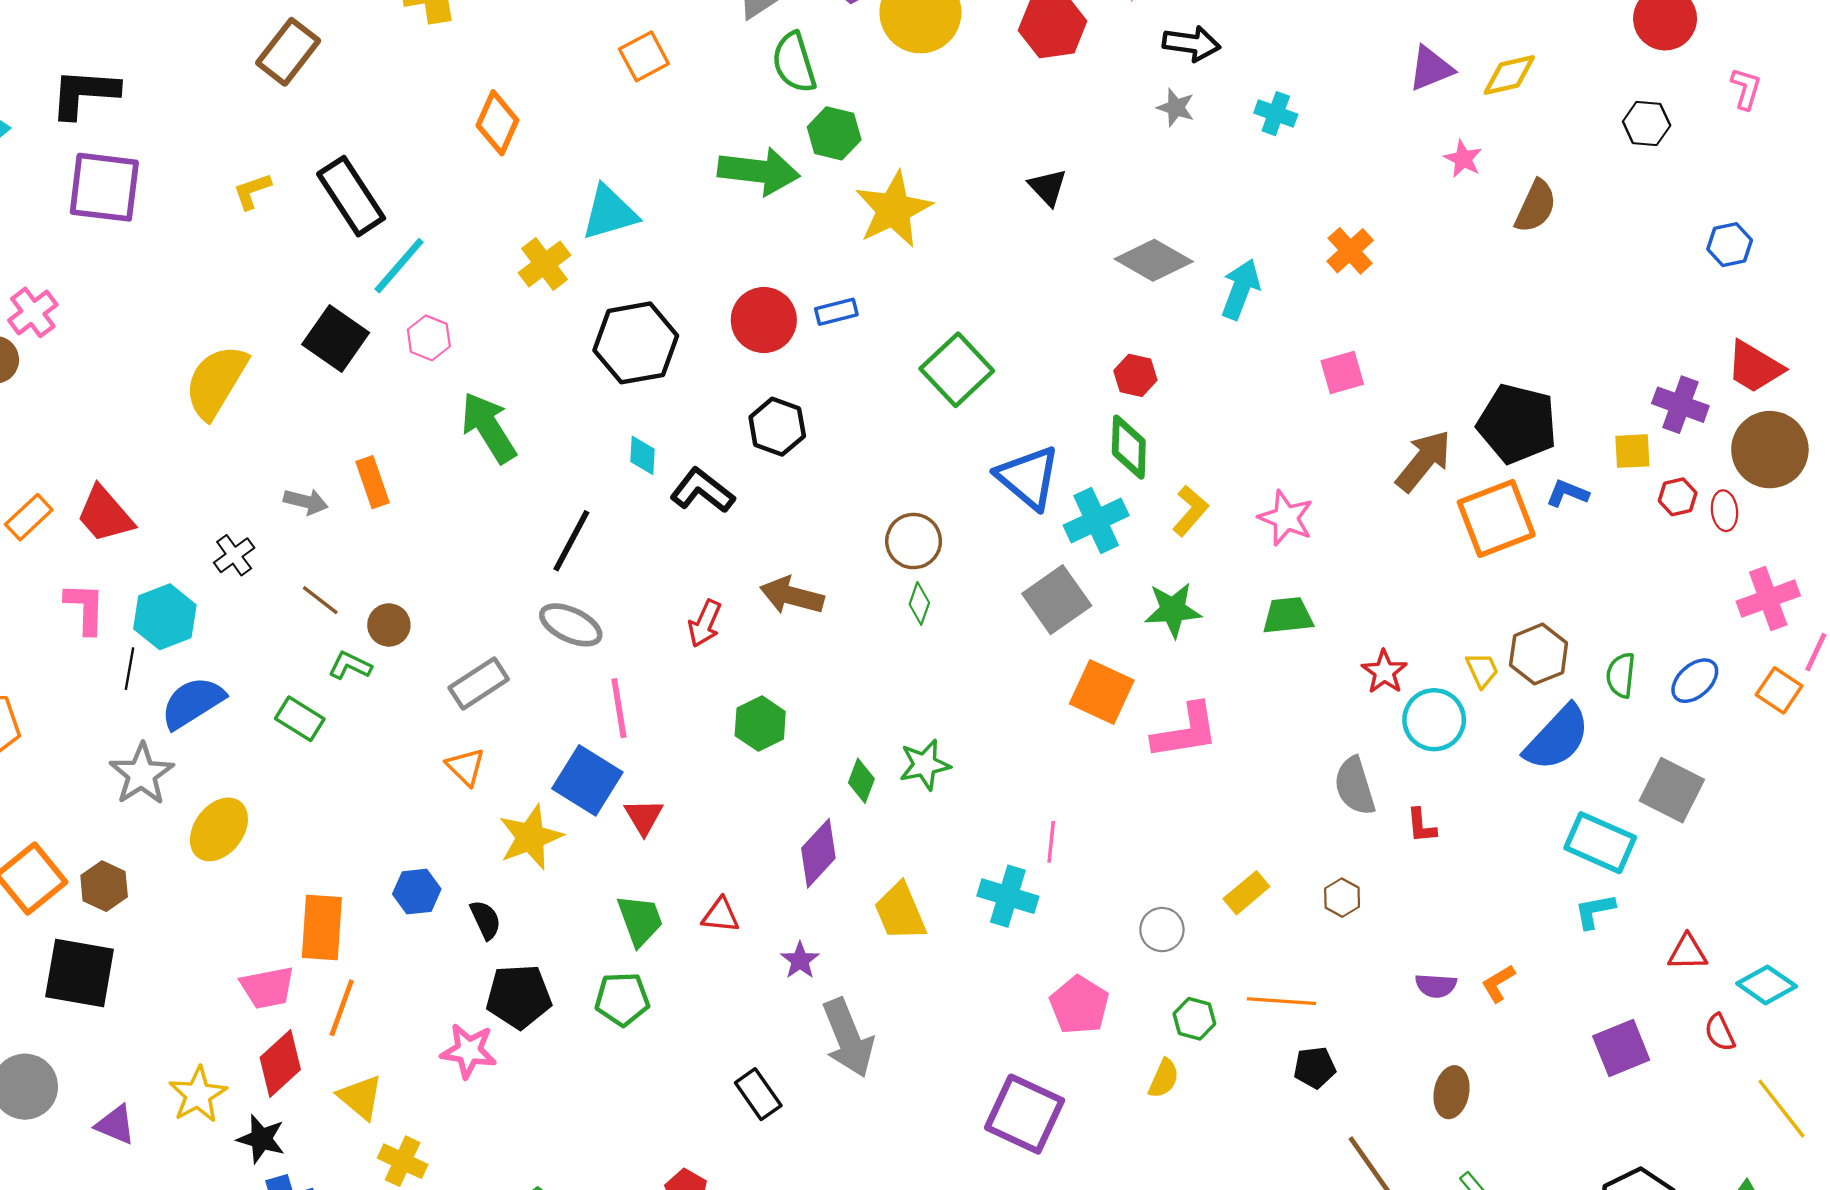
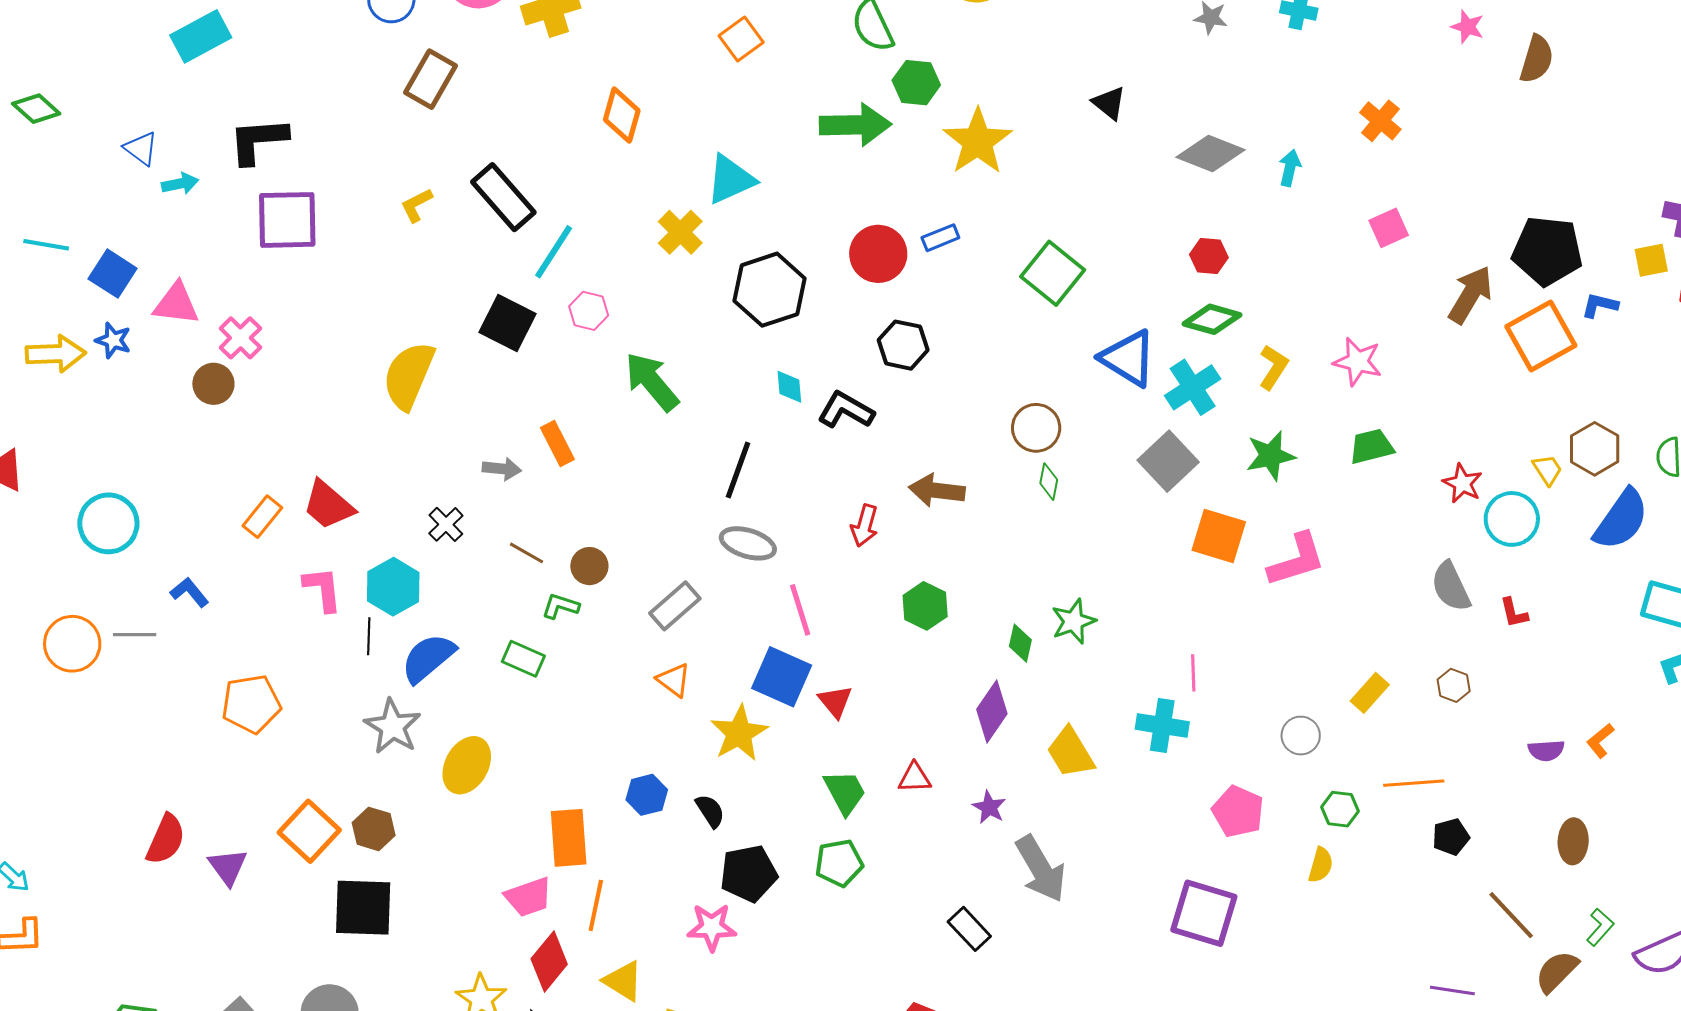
cyan arrow: (1241, 289) -> (1290, 168), size x0.7
green diamond: (1129, 447) -> (1212, 319), turned -68

